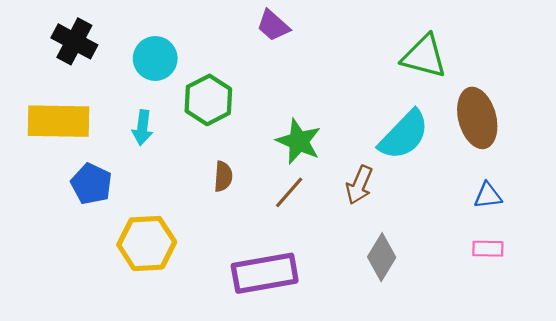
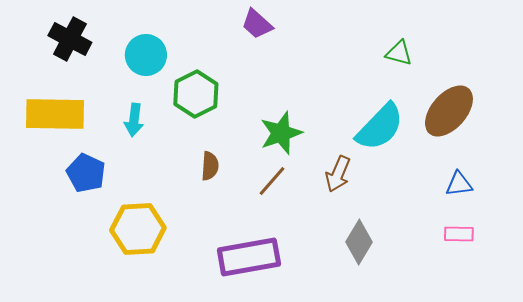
green triangle: (424, 56) -> (399, 53), size x0.6
brown ellipse: (477, 118) -> (449, 111), turned 56
green star: (299, 141) -> (281, 133), turned 30

